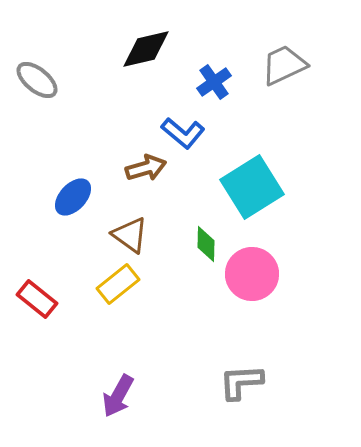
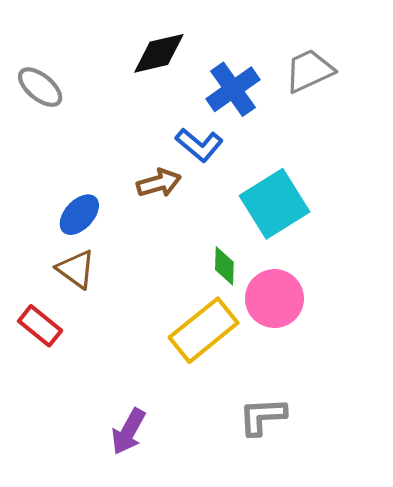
blue cross: (214, 82) -> (233, 89), size x1.4
brown triangle: (130, 235) -> (76, 269), moved
yellow rectangle: (118, 284) -> (204, 330), moved, size x1.5

